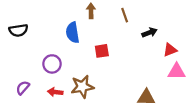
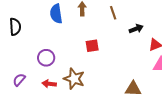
black semicircle: (18, 30) -> (15, 27), turned -84
blue semicircle: (73, 33) -> (56, 14), moved
brown star: (82, 87) -> (74, 79), turned 30

